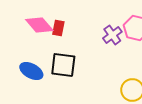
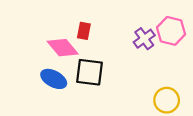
pink diamond: (39, 25) -> (63, 48), moved

